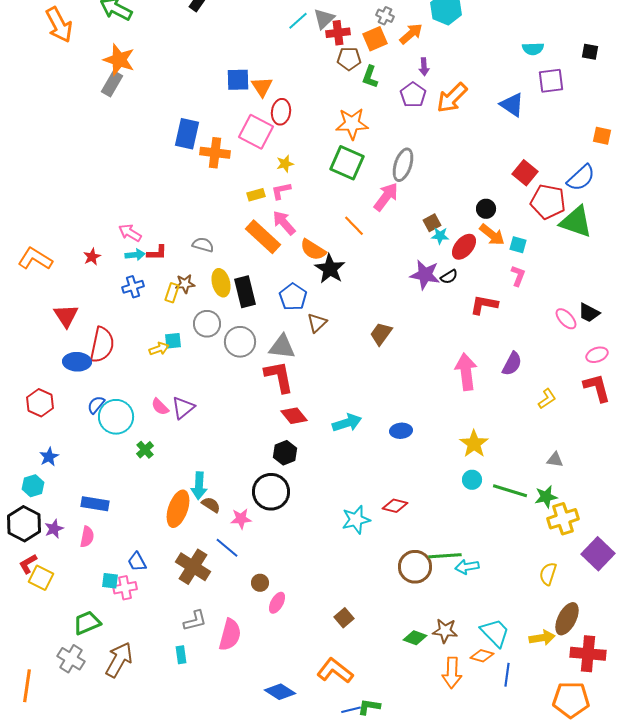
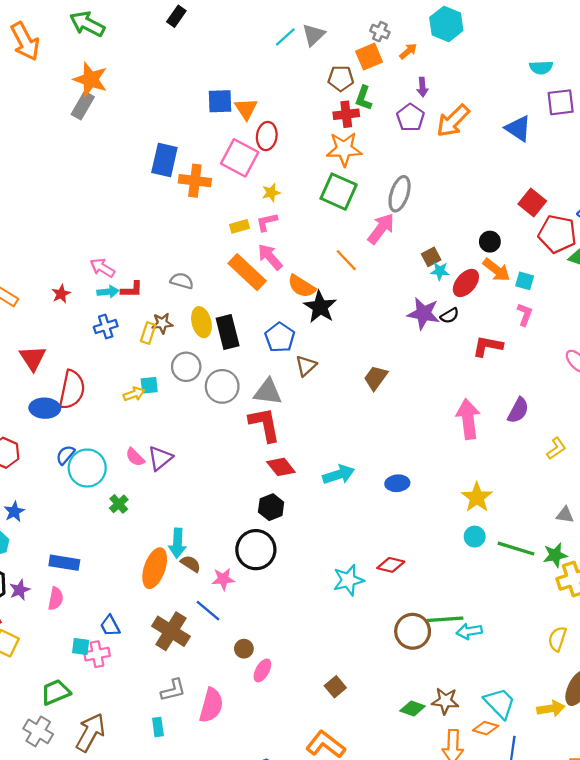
red cross: (338, 33) -> (346, 114), moved
orange arrow: (411, 34) -> (408, 51), size x0.7

